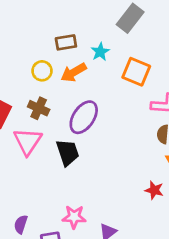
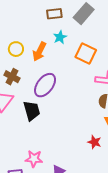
brown rectangle: (66, 42) -> (54, 14), moved
orange arrow: (74, 72) -> (39, 52), turned -36

